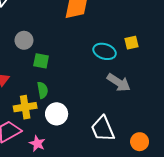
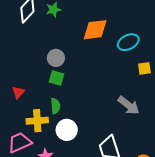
gray circle: (24, 40) -> (56, 58), moved
cyan ellipse: (105, 51) -> (128, 42), moved, turned -50

